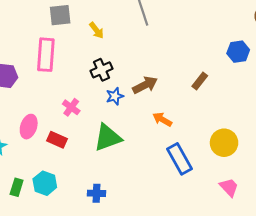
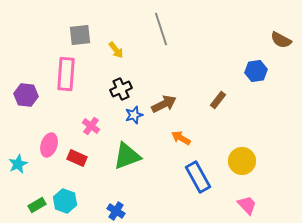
green rectangle: (17, 187) -> (37, 205), turned 42
blue cross: (96, 193) -> (116, 211), turned 30

